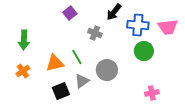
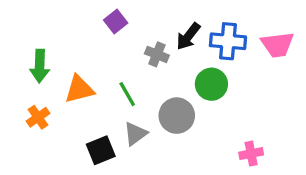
black arrow: (114, 12) -> (188, 36), moved
green circle: (144, 51) -> (211, 84), moved
orange triangle: (55, 63) -> (79, 89), moved

